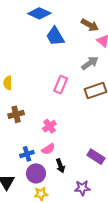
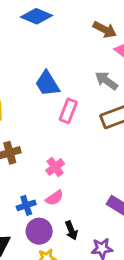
blue trapezoid: (55, 36) -> (47, 84), moved
gray arrow: (90, 63) -> (106, 81), turned -108
black arrow: (60, 166) -> (71, 230), moved

